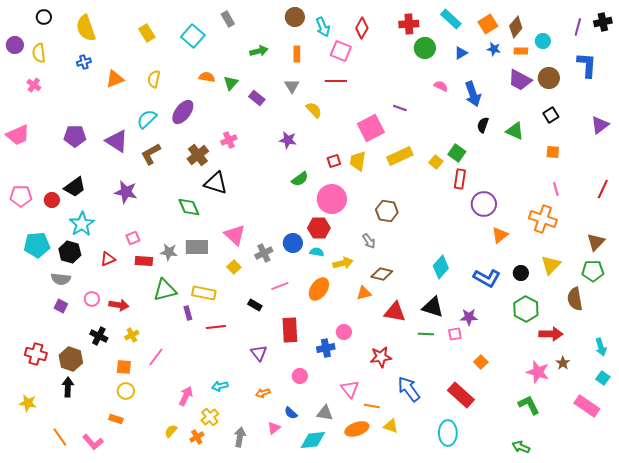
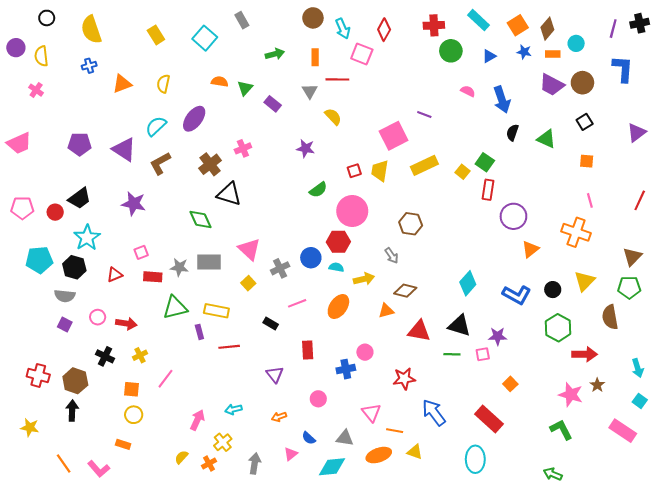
red line: (336, 81) -> (337, 79), moved
red rectangle: (290, 330) -> (308, 350), size x0.7

